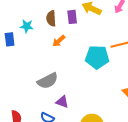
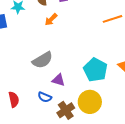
cyan pentagon: (97, 57) -> (95, 70), moved, turned 30

